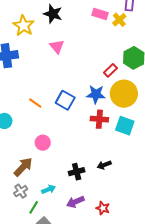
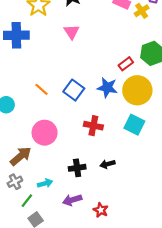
red cross: (99, 119) -> (93, 126), moved
pink circle: (43, 143) -> (45, 133), size x1.5

